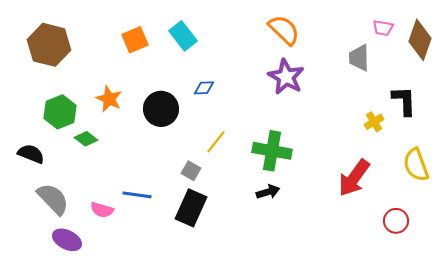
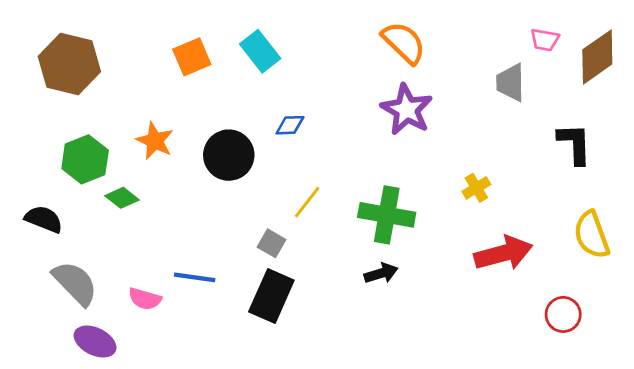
brown diamond: (420, 40) -> (597, 57), turned 36
yellow cross: (374, 122) -> (476, 188), moved
red arrow: (354, 178) -> (503, 253), turned -141

